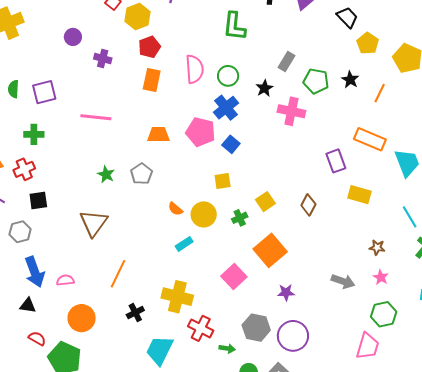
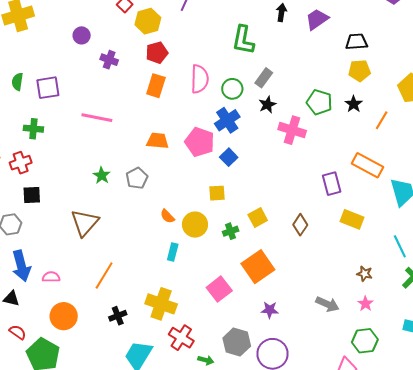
black trapezoid: (347, 17) -> (357, 42), turned -55
yellow pentagon: (368, 43) -> (359, 71), moved, turned 30
gray rectangle: (286, 61) -> (264, 78), moved
cyan rectangle: (184, 244) -> (173, 252), turned -48

